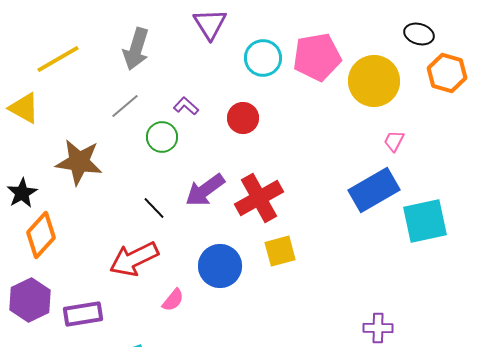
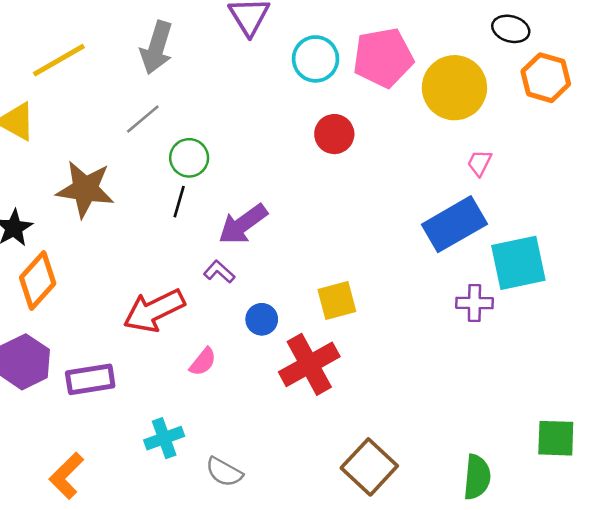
purple L-shape: (186, 106) -> (219, 272), moved
red circle: (243, 118) -> (334, 134), moved
red cross: (259, 198) -> (309, 364), moved
black line: (154, 208) -> (179, 202), moved, turned 60
blue circle: (220, 266) -> (262, 319), size x0.6
purple cross: (378, 328) -> (474, 303), moved

